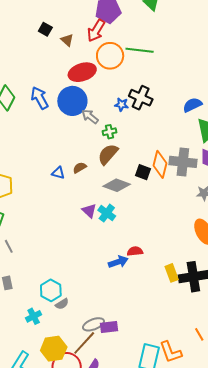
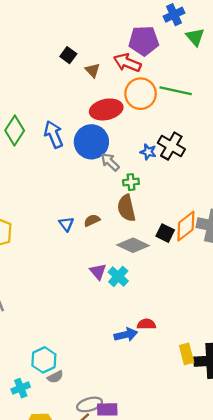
red arrow: (96, 31) -> (127, 63), turned 75
brown semicircle: (108, 154) -> (126, 208), turned -60
orange diamond: (160, 164) -> (186, 226), turned 32
blue triangle: (58, 173) -> (66, 224), turned 32

